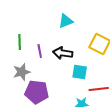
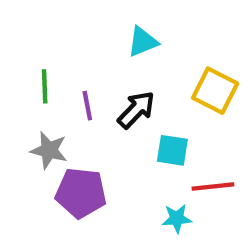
black arrow: (63, 53) -> (136, 110), turned 126
gray star: (22, 72) -> (49, 150), turned 30

